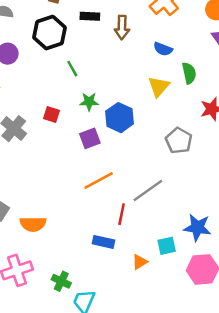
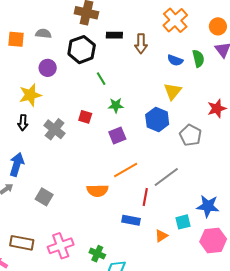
green semicircle: (189, 73) -> (198, 58), moved
blue hexagon: (120, 118) -> (157, 119), moved
orange semicircle: (33, 224) -> (97, 191), moved

